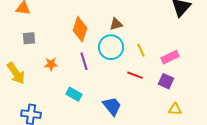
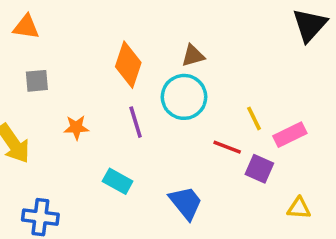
yellow line: (141, 50) -> (254, 118), moved
pink rectangle: (170, 57) -> (290, 135), moved
purple square: (166, 81) -> (259, 169), moved

